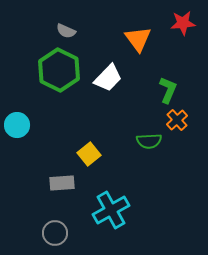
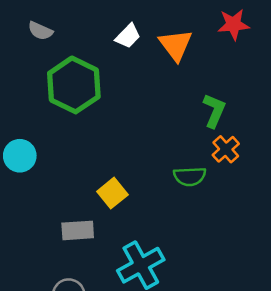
gray semicircle: (66, 31) -> (40, 31), moved
white trapezoid: (108, 78) -> (128, 36), moved, size x0.7

